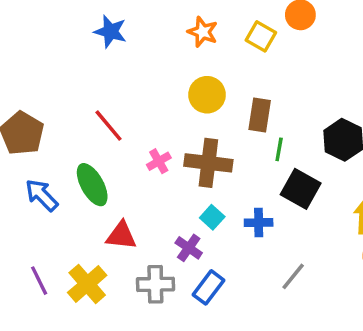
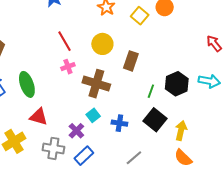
red line: (108, 126) -> (65, 41), moved
green line: (279, 149) -> (151, 91), moved
pink cross: (159, 161) -> (68, 67), moved
black square: (301, 189) -> (155, 120), moved

